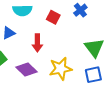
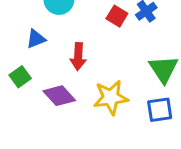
red square: (53, 17) -> (117, 16), moved

